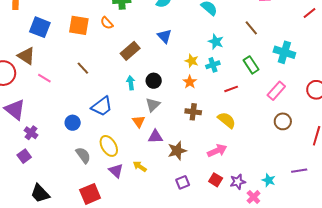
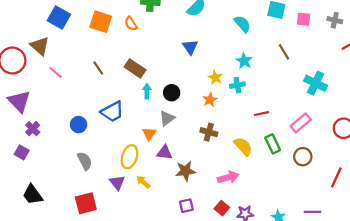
brown rectangle: (130, 51) -> (135, 68), moved, turned 66
green rectangle: (251, 65) -> (273, 144), moved
red line: (231, 89) -> (262, 114), moved
yellow ellipse: (109, 146) -> (129, 157), moved, turned 40
purple square: (24, 156) -> (22, 152), turned -32

